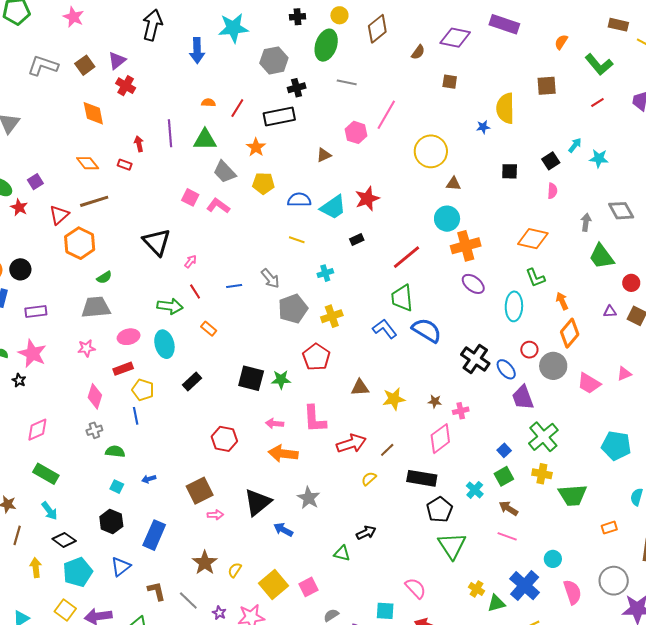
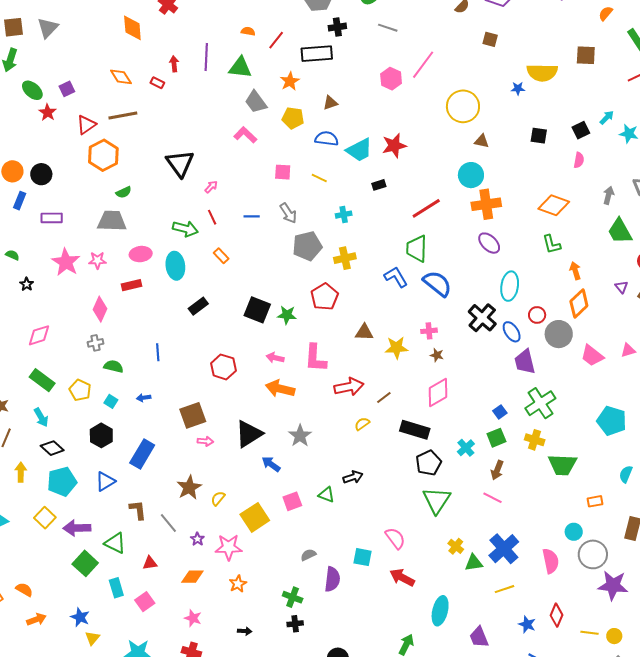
yellow semicircle: (505, 108) -> (542, 73), turned -96
brown triangle: (324, 155) -> (330, 103), moved
pink square: (190, 197) -> (283, 172), moved, turned -30
cyan ellipse: (514, 306) -> (510, 286), moved
purple triangle: (610, 312) -> (622, 287), turned 48
pink star: (32, 354) -> (66, 262), moved
yellow pentagon: (143, 390) -> (80, 390), moved
pink cross: (461, 411) -> (429, 331), moved
blue line: (136, 416) -> (158, 352), moved
brown arrow: (508, 508) -> (497, 470), turned -108
cyan circle: (553, 559) -> (574, 532), moved
pink square: (309, 587) -> (292, 501), moved

